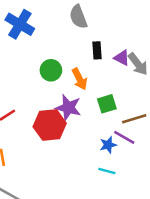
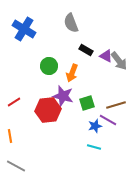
black rectangle: (97, 50) -> (86, 50), turned -56
orange arrow: (80, 79) -> (72, 73), turned 48
green square: (107, 104) -> (87, 103), moved

